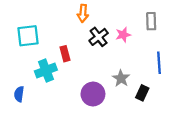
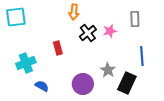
cyan square: (28, 36) -> (16, 17), moved
cyan cross: (46, 70) -> (26, 63), moved
black rectangle: (142, 93) -> (127, 83), size x1.5
blue semicircle: (19, 94) -> (42, 86), moved, turned 112

